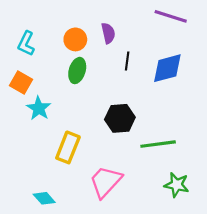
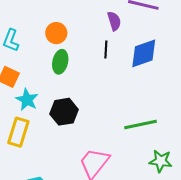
purple semicircle: (108, 33) -> (114, 21), moved
black hexagon: (120, 118) -> (64, 112), moved
yellow rectangle: (68, 147) -> (18, 132), moved

